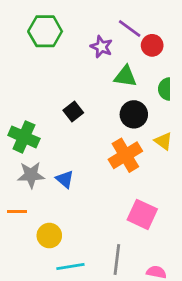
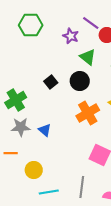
green triangle: (125, 76) -> (88, 57), turned 30
black circle: (134, 114) -> (80, 81), moved
green cross: (24, 137) -> (16, 100), turned 35

